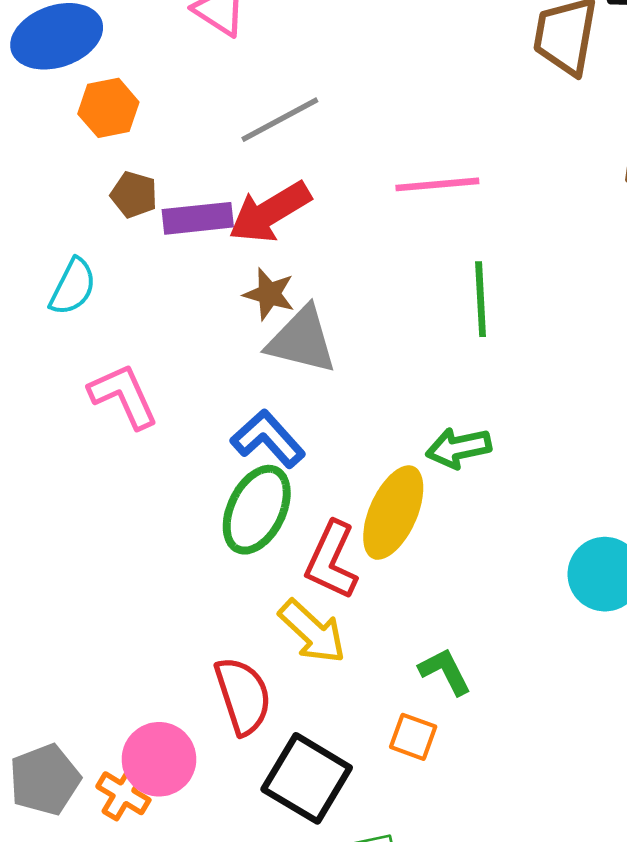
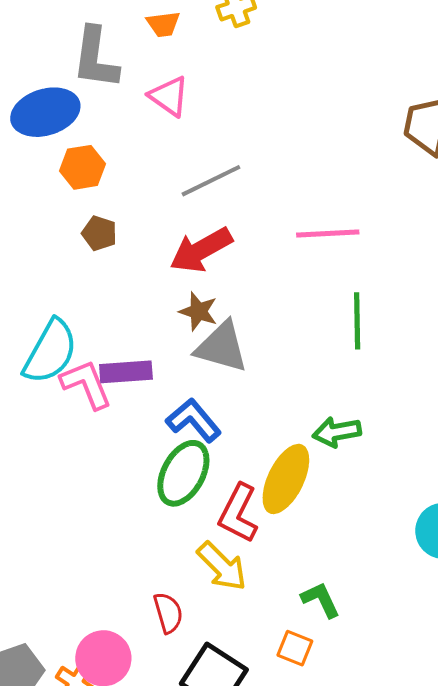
purple rectangle: (198, 218) -> (126, 372), moved
cyan semicircle: (73, 287) -> (50, 352), moved, size x1.5
red semicircle: (243, 696) -> (168, 613), size x0.7

